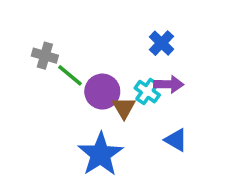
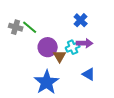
green line: (70, 75) -> (30, 27), moved
cyan cross: (147, 92) -> (73, 47), turned 32

